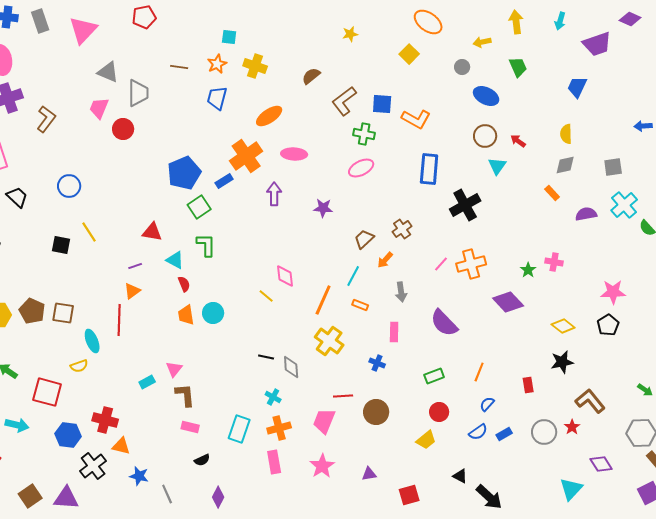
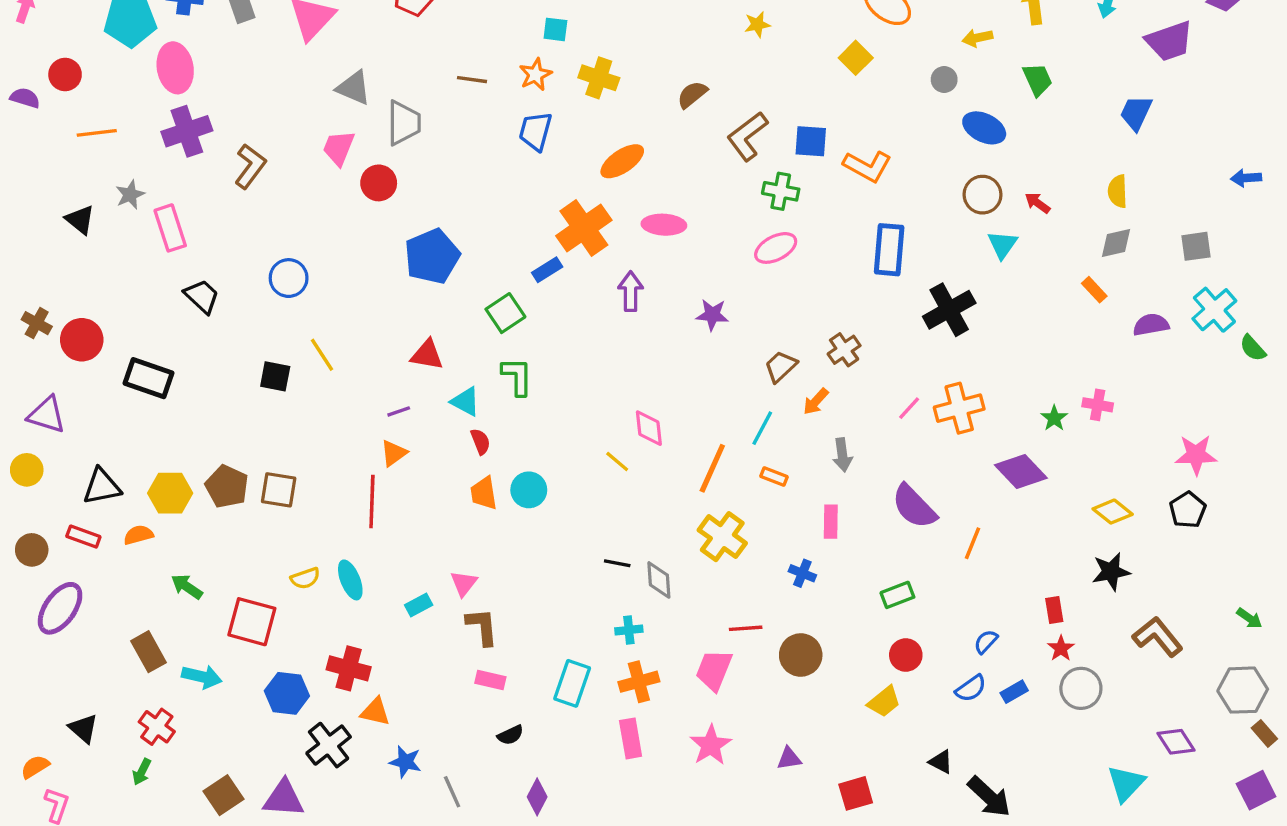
blue pentagon: (184, 173) -> (432, 256), moved
cyan ellipse: (92, 341) -> (350, 580), moved
orange line: (479, 372) -> (972, 543), moved
cyan cross: (273, 397) -> (629, 630), turned -35
red star: (572, 427) -> (1061, 648), moved

